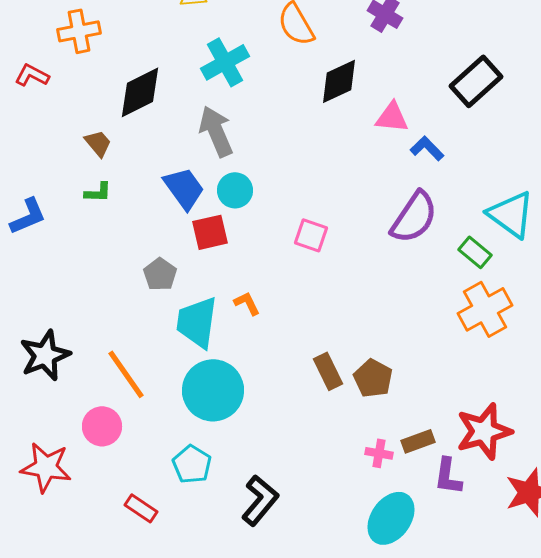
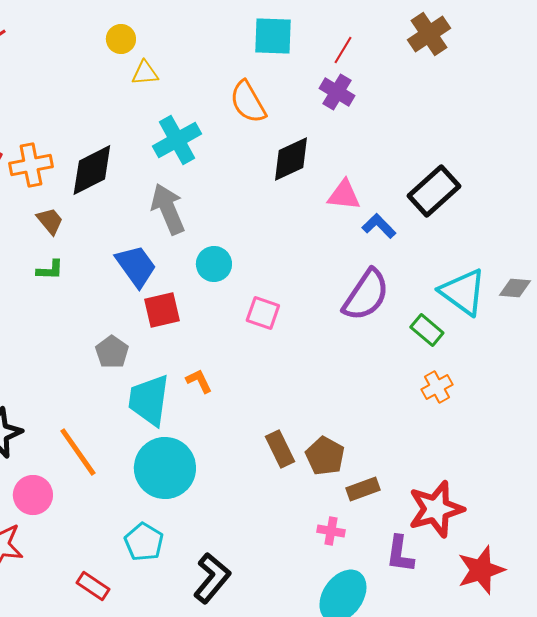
orange cross: (79, 31) -> (31, 165), moved
black rectangle: (476, 81) -> (434, 191), moved
cyan circle: (235, 190) -> (214, 264), moved
orange cross: (485, 309) -> (437, 387), size x0.6
pink circle: (102, 426) -> (33, 495), moved
brown rectangle: (418, 441) -> (363, 489), moved

